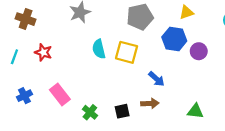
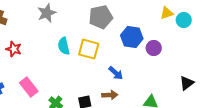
yellow triangle: (187, 12) -> (167, 13), moved

